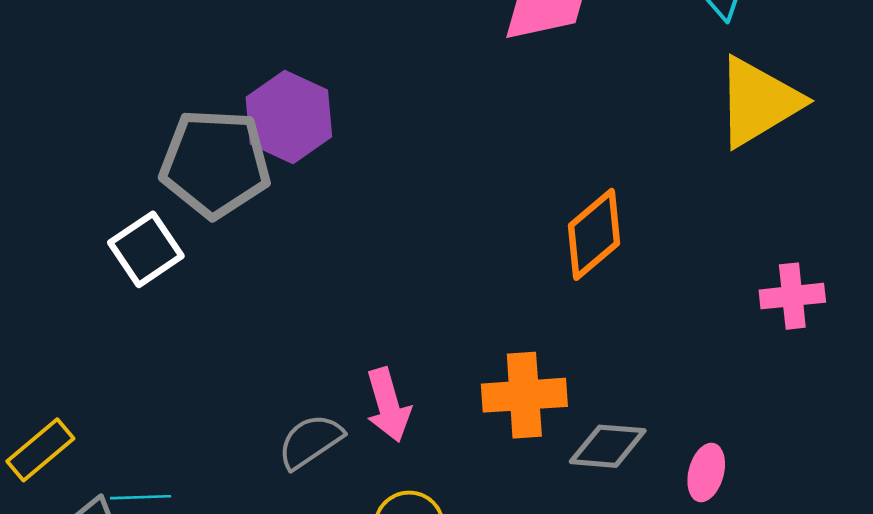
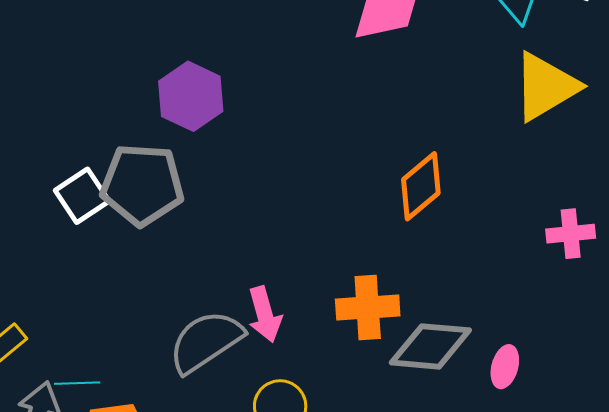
gray pentagon: (215, 163) -> (142, 185), moved
gray semicircle: (310, 441) -> (206, 342), size x1.5
gray diamond: (608, 446) -> (430, 346), size x1.4

